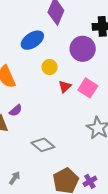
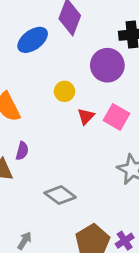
blue ellipse: (32, 40) -> (33, 40), moved
purple semicircle: (16, 110) -> (22, 151), turned -32

